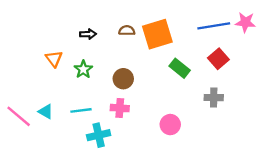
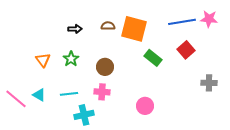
orange square: (157, 34) -> (134, 29), turned 32
orange triangle: (54, 59) -> (43, 60), moved
gray cross: (214, 98) -> (209, 83), moved

